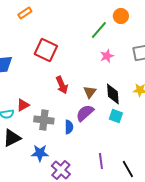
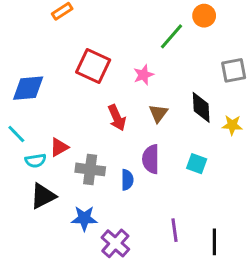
pink star: (107, 56) -> (143, 75), moved
brown triangle: (90, 92) -> (158, 113), moved
black diamond: (113, 94) -> (201, 107), moved
purple semicircle: (85, 113) -> (151, 159), turned -48
black line: (128, 169) -> (214, 242), turned 30

